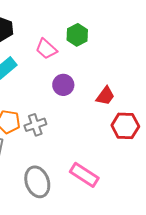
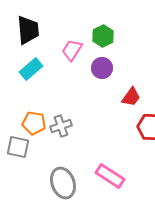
pink trapezoid: (46, 49) -> (72, 50), turned 80
purple circle: (63, 85) -> (102, 68), moved

